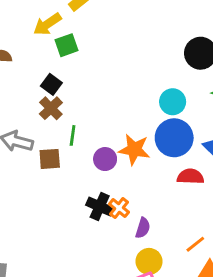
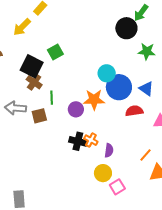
green square: (67, 45) -> (55, 52), moved
black square: (51, 84) -> (32, 66), size x1.6
cyan circle: (173, 102) -> (107, 73), moved
yellow circle: (149, 261) -> (103, 173), moved

